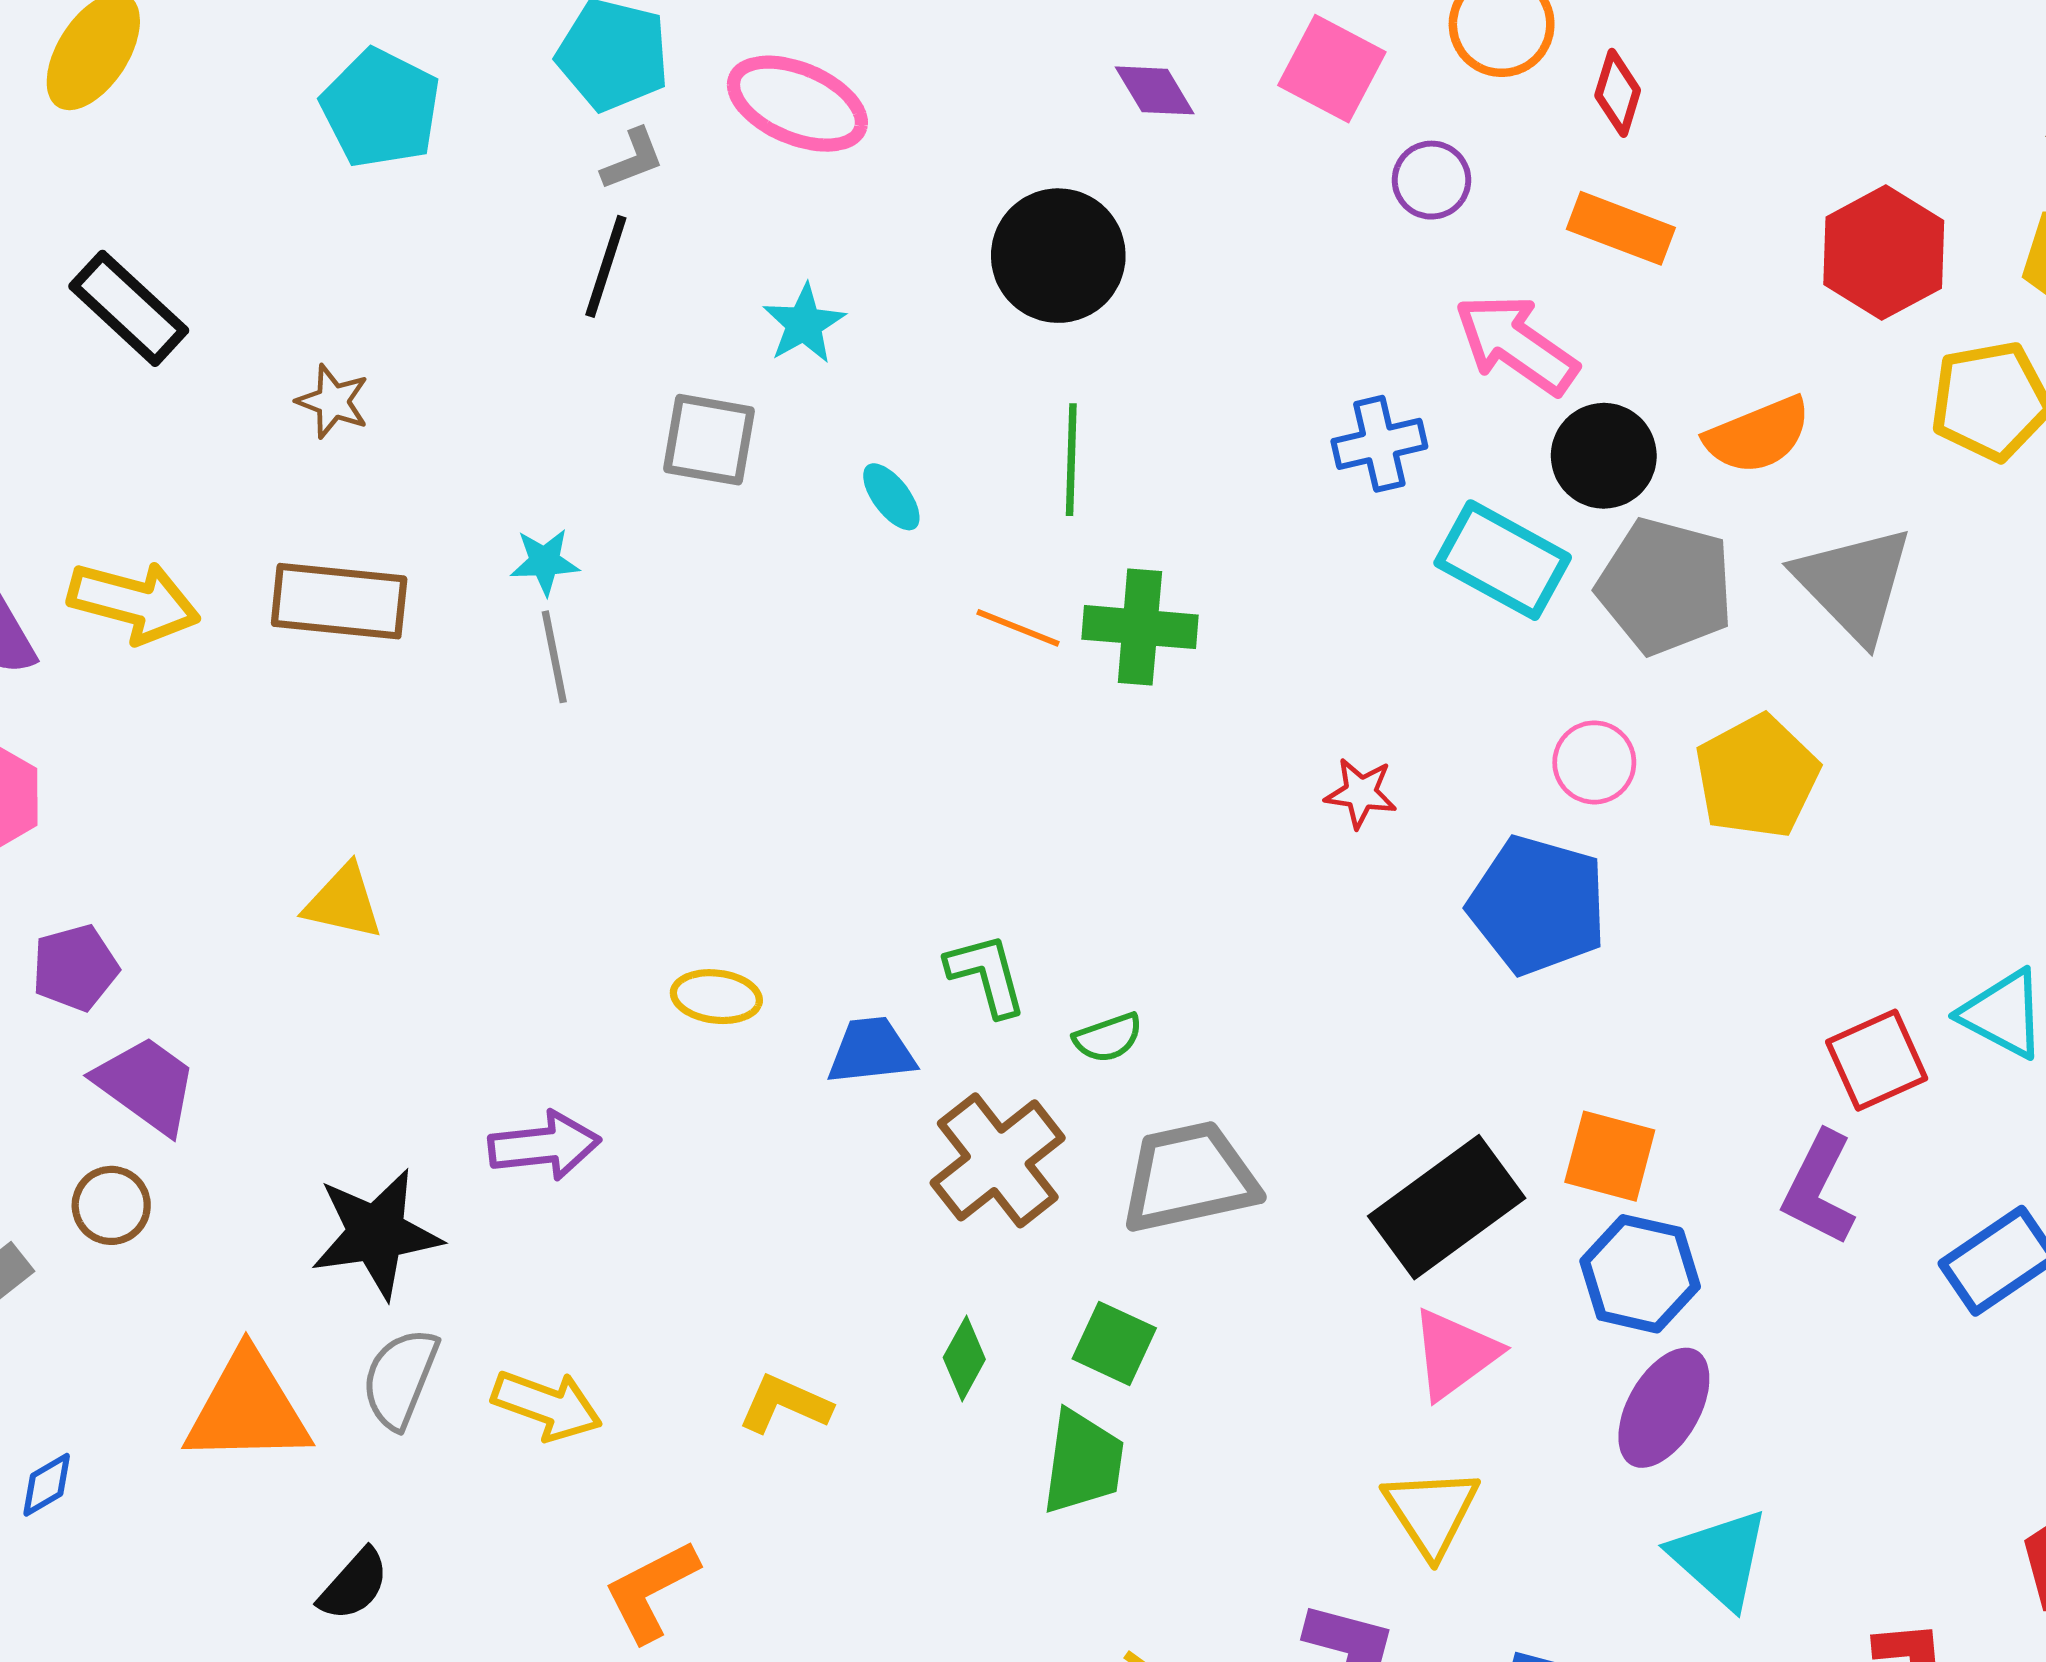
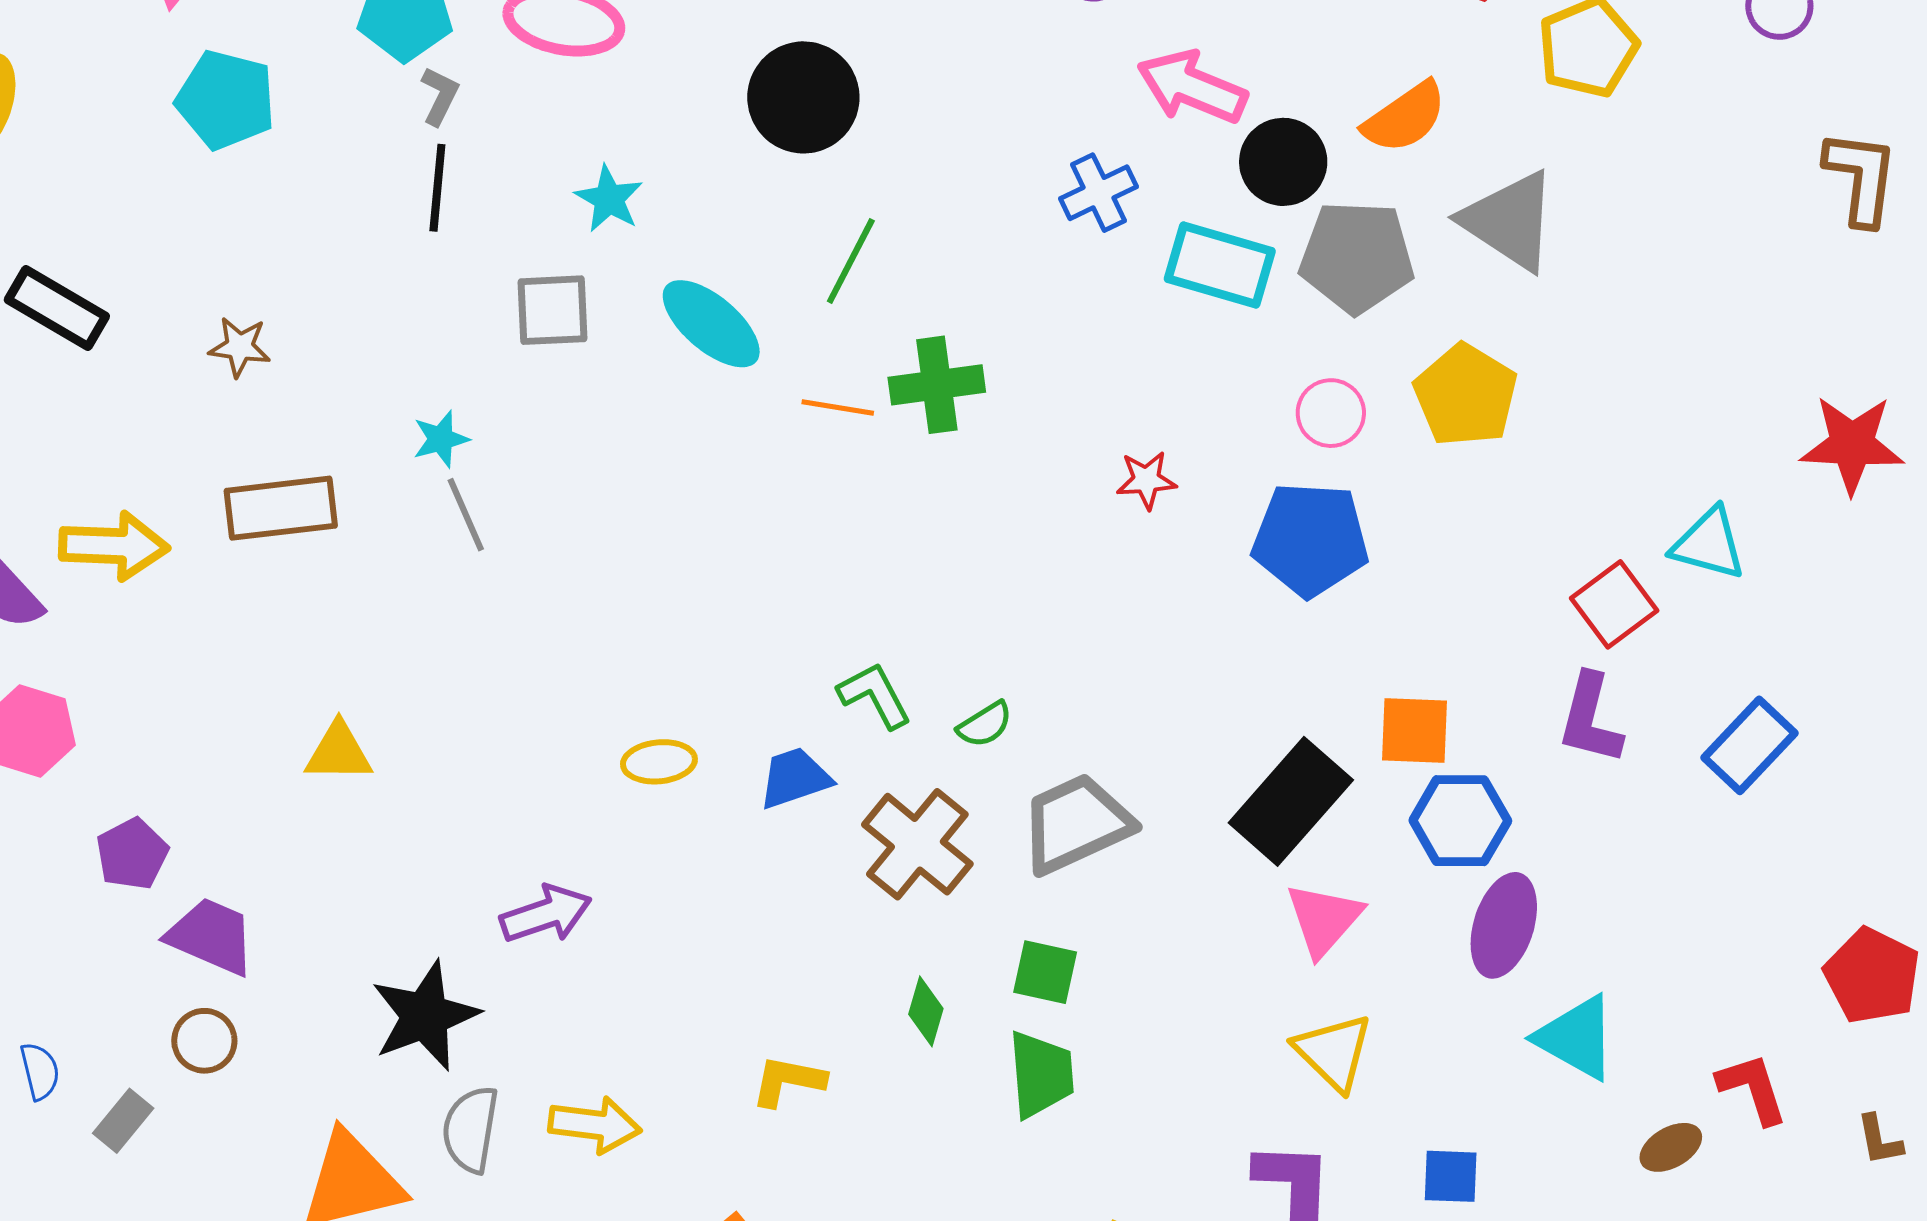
gray L-shape: (633, 159) -> (440, 96), turned -30
green line: (1071, 460) -> (851, 261), turned 38
cyan ellipse: (891, 497) -> (711, 324), size x1.8

